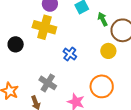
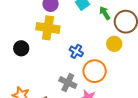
gray cross: (48, 83) -> (68, 83), moved
orange circle: (102, 86) -> (95, 71), moved

